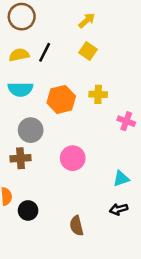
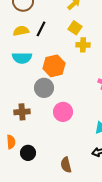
yellow cross: (98, 94) -> (83, 45), moved
gray circle: (31, 130) -> (44, 88), moved

